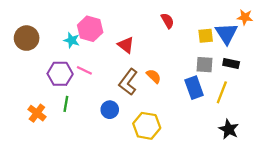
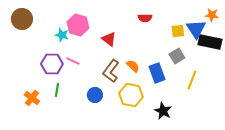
red semicircle: (167, 21) -> (145, 18), turned 120
brown circle: (27, 38) -> (22, 19), moved
black rectangle: (231, 63) -> (210, 42), moved, size x1.6
gray square: (204, 65) -> (177, 56), turned -35
blue rectangle: (194, 88) -> (157, 73), moved
yellow hexagon: (147, 126) -> (131, 95), moved
black star: (229, 129) -> (163, 111), moved

